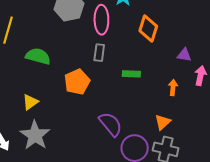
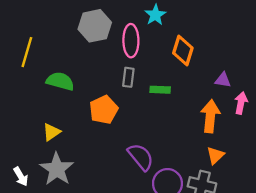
green rectangle: (131, 74) -> (160, 90), moved
orange arrow: (173, 88) -> (210, 116), size x1.8
orange triangle: (163, 122) -> (215, 155), moved

